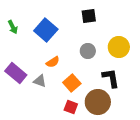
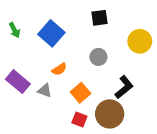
yellow circle: (119, 47) -> (140, 41), moved
black L-shape: (111, 78) -> (124, 87), turned 60

